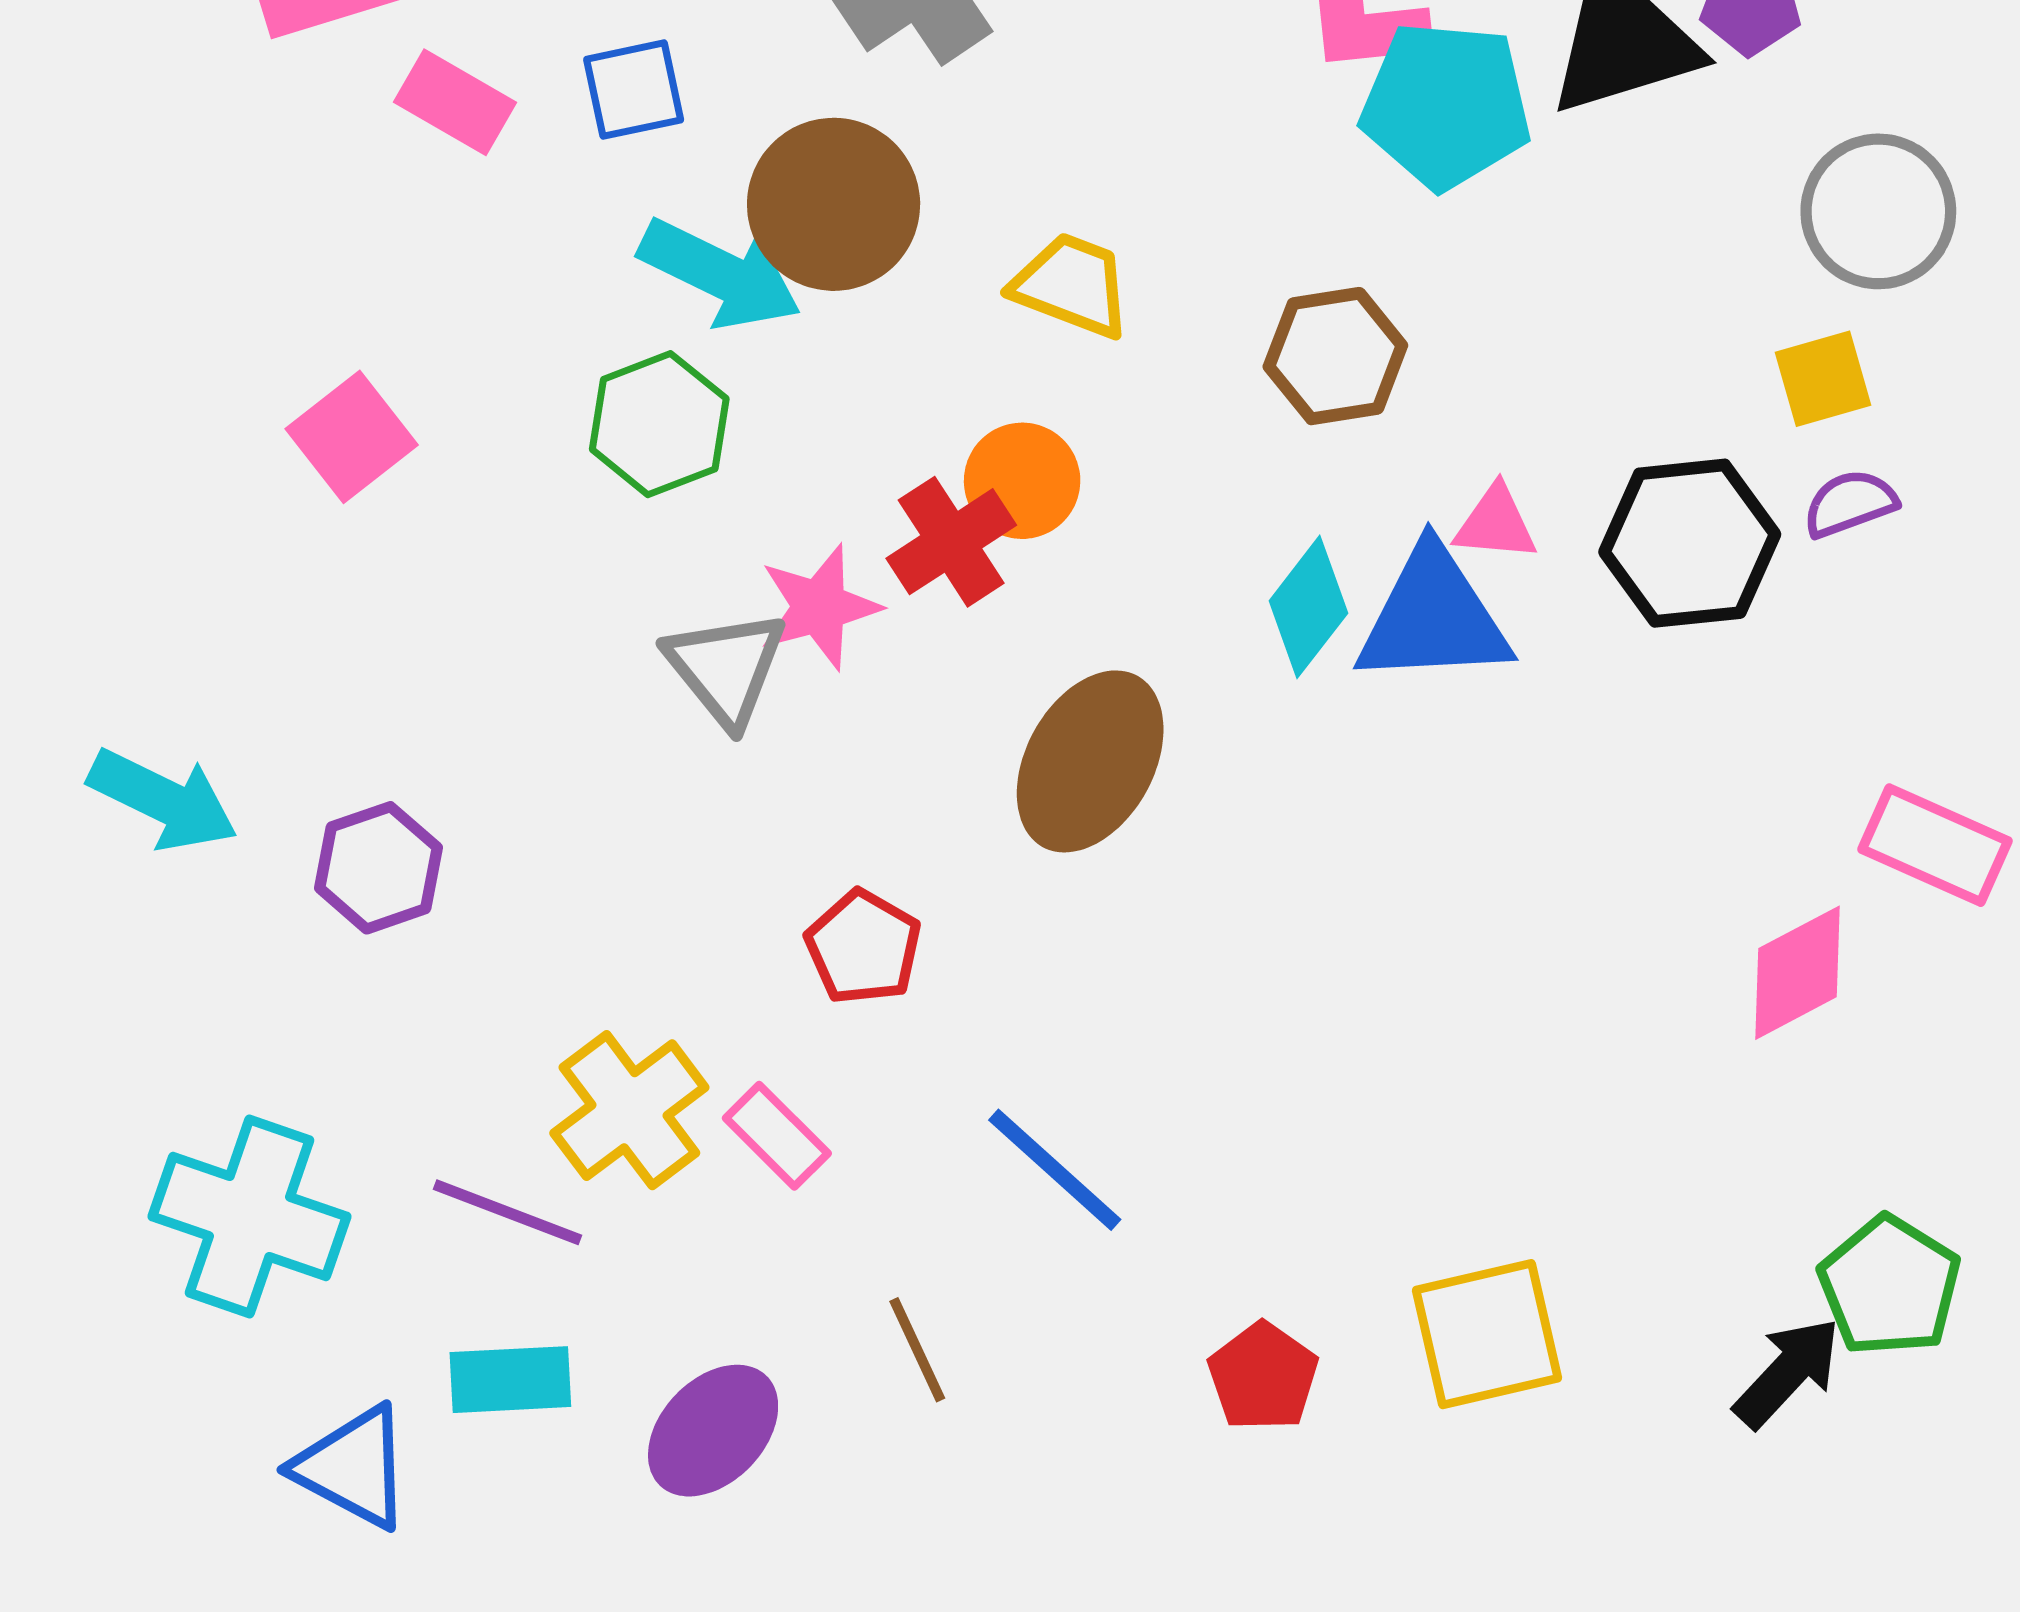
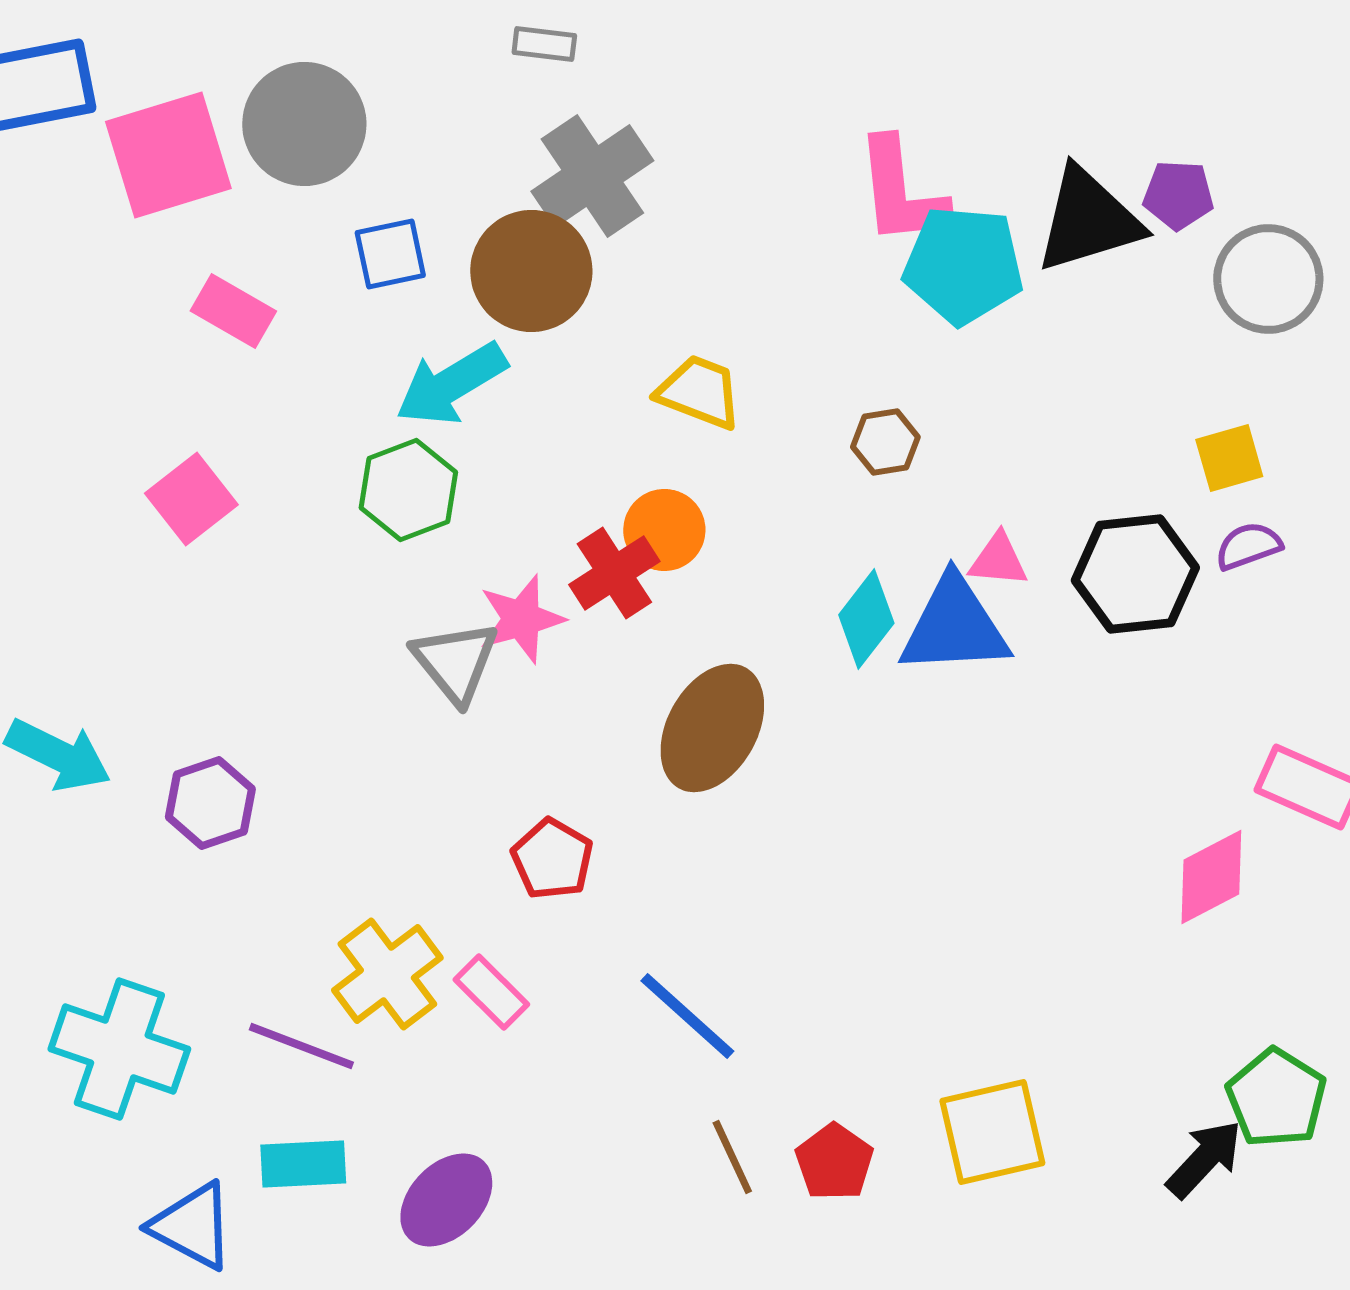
pink rectangle: (455, 102) -> (233, 311), moved
brown circle: (834, 204) -> (531, 271), moved
gray circle: (1878, 211) -> (1268, 279), moved
cyan arrow: (720, 274) -> (451, 384), turned 123
brown hexagon: (1335, 356) -> (885, 442), size x0.7
brown line: (917, 1350) -> (732, 1157), moved

